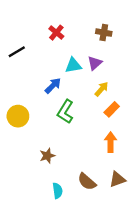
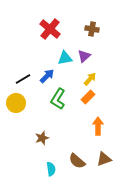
red cross: (56, 33) -> (50, 29), size x1.5
black line: (17, 52) -> (23, 79), moved
orange rectangle: (112, 109) -> (88, 97), moved

